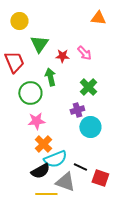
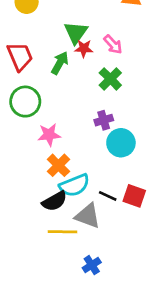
green triangle: (39, 44) -> (76, 32), moved
green arrow: (50, 77) -> (60, 63), moved, turned 42
green cross: (88, 87) -> (110, 79), moved
green circle: (30, 93) -> (25, 102), moved
red square: (100, 178) -> (134, 196), moved

